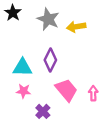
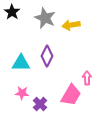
pink trapezoid: (66, 90) -> (71, 95), moved, turned 70
pink star: (24, 91) -> (22, 93), moved
pink arrow: (93, 93) -> (87, 78), moved

